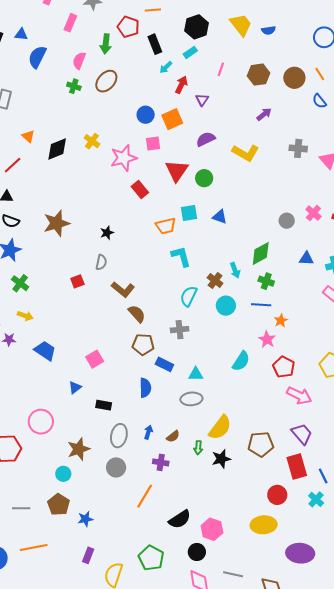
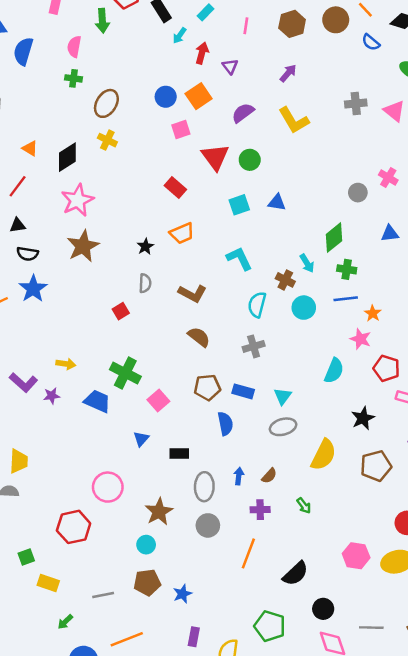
brown ellipse: (106, 81) -> (106, 103), moved
purple arrow: (264, 114) -> (288, 73), moved
yellow L-shape: (246, 153) -> (294, 120), turned 40
pink star: (124, 158) -> (77, 200), moved
orange trapezoid: (166, 226) -> (182, 233), moved
green cross: (20, 283) -> (125, 373), moved, size x1.4
brown L-shape: (123, 289) -> (192, 293), moved
brown pentagon: (143, 344) -> (207, 387), moved
cyan triangle: (196, 374) -> (283, 396), turned -42
green arrow: (198, 448) -> (304, 506), moved, turned -32
black star: (221, 459) -> (363, 418), moved
brown pentagon: (59, 505) -> (147, 582), turned -30
pink hexagon: (212, 529) -> (356, 556), moved

